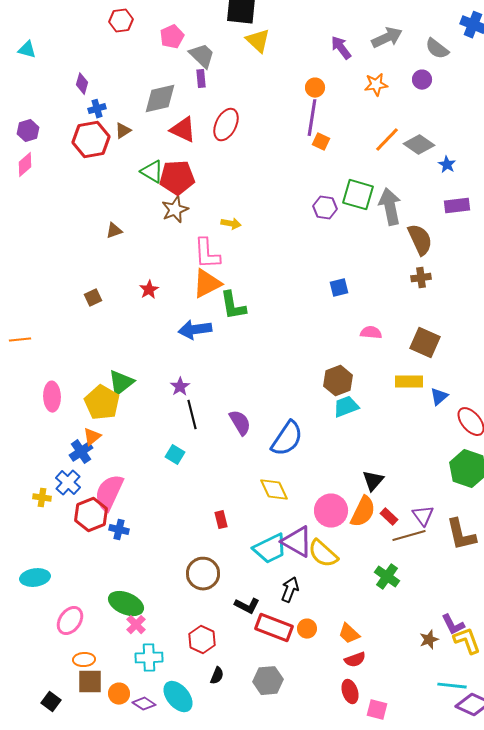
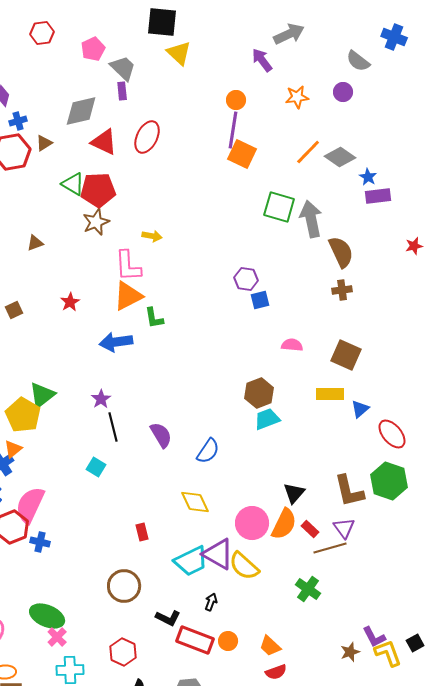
gray arrow: (387, 38) -> (289, 34), moved
orange square: (321, 142) -> (242, 154), size x1.6
purple rectangle: (457, 206) -> (378, 196), moved
purple hexagon: (325, 208) -> (246, 279), moved
green L-shape: (233, 306) -> (154, 318), size x0.7
blue semicircle: (287, 439) -> (208, 451), size x0.7
brown L-shape: (461, 535) -> (349, 491), moved
black arrow: (290, 590) -> (211, 602), size x0.7

